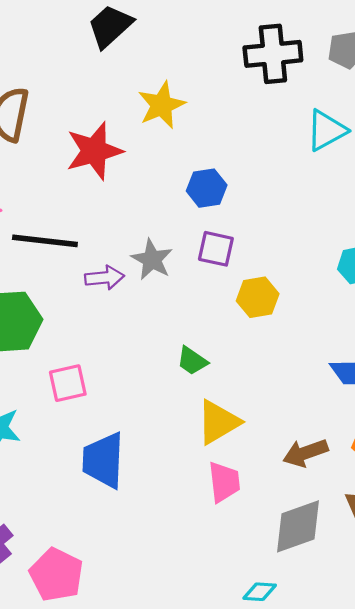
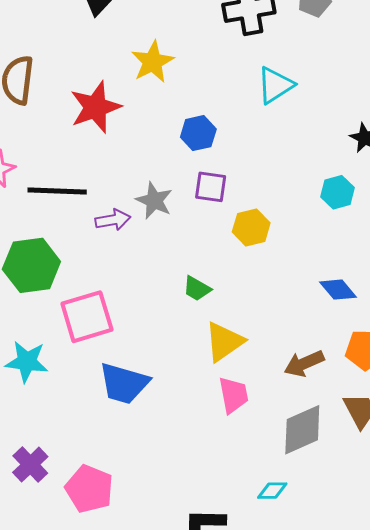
cyan triangle: (326, 130) -> (275, 85), moved
pink square: (68, 383) -> (87, 317), size x1.5
blue trapezoid: (103, 460) -> (124, 383), turned -72

